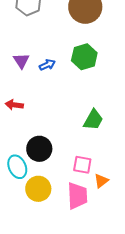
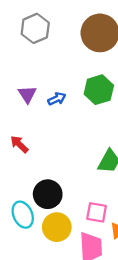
red arrow: (14, 105) -> (19, 144), turned 36
yellow circle: (38, 189) -> (57, 227), moved

